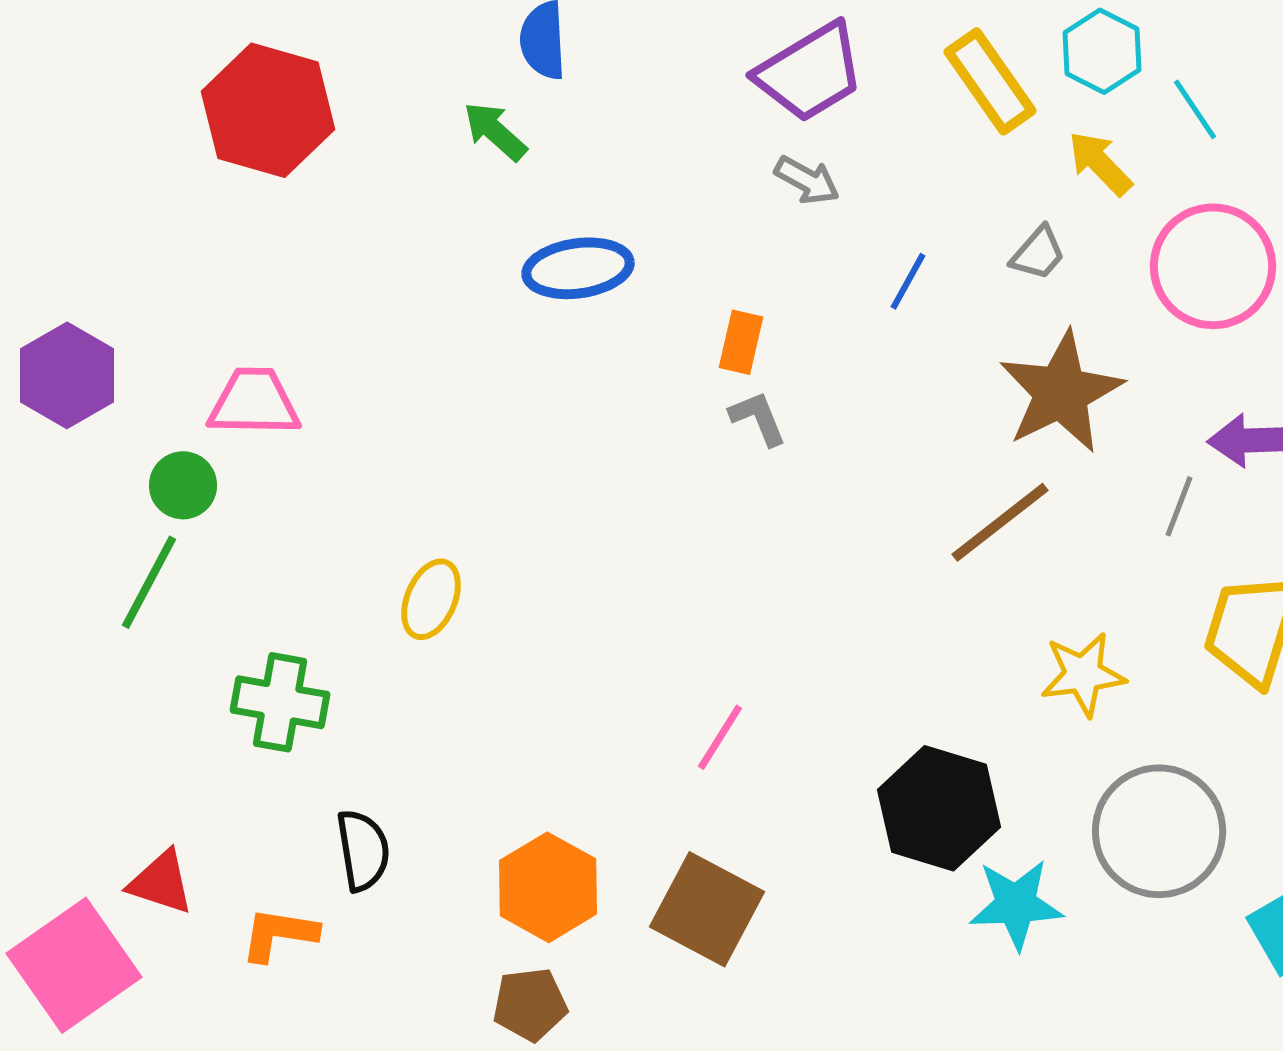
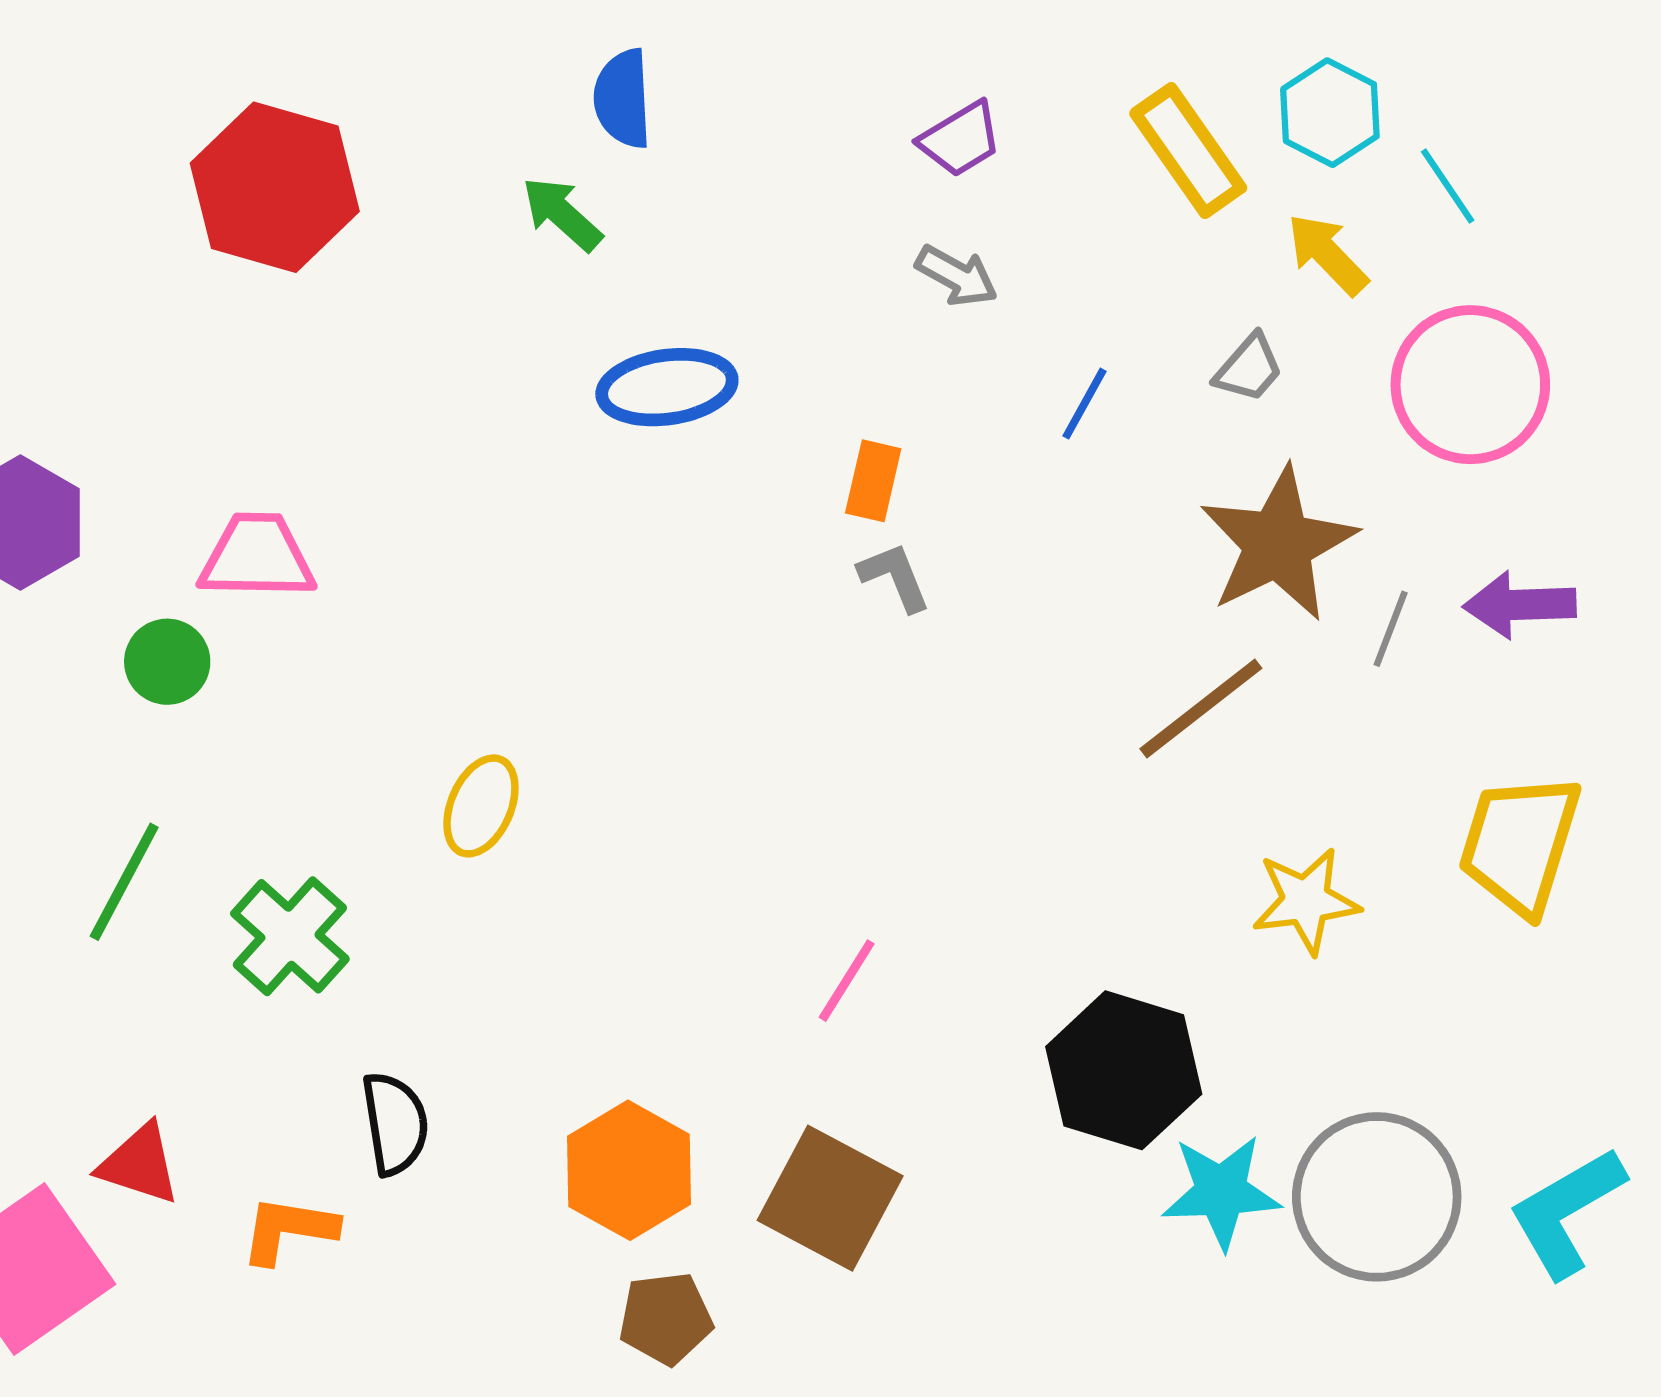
purple trapezoid: (810, 72) -> (960, 139), size x0.6
gray line: (1179, 506) -> (1391, 629), moved
green line: (149, 582) -> (124, 882), moved
green cross: (280, 702) -> (290, 936), turned 32
gray circle: (1159, 831) -> (1377, 1197), moved
brown pentagon: (530, 1004) -> (666, 1318), moved

